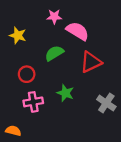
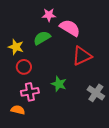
yellow star: (18, 35) -> (16, 47), moved
green semicircle: (54, 53) -> (42, 38), moved
orange semicircle: (13, 131) -> (18, 110), moved

